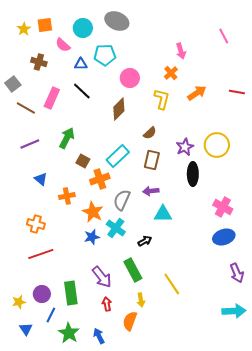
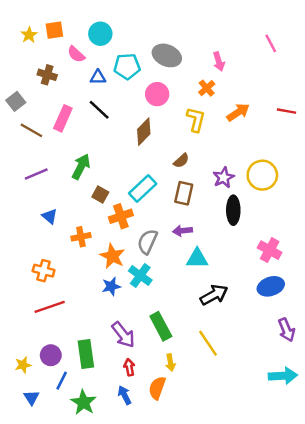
gray ellipse: (117, 21) -> (167, 55), moved
black arrow: (145, 241) -> (214, 295), moved, size x1.6
blue arrow: (99, 336) -> (125, 395), moved

